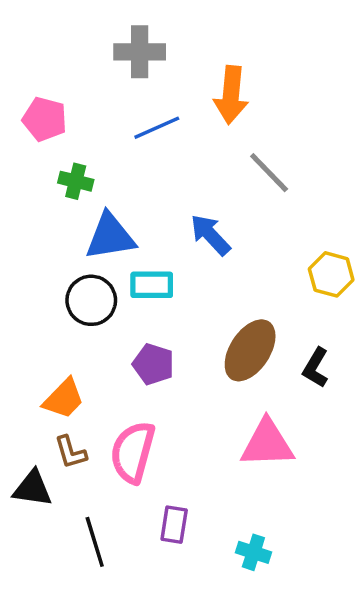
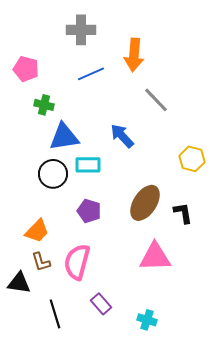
black L-shape: (316, 368) -> (183, 213), turned 140
purple rectangle: (174, 525) -> (101, 304), turned -50

